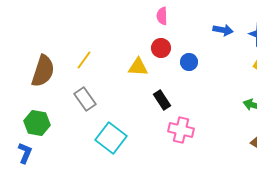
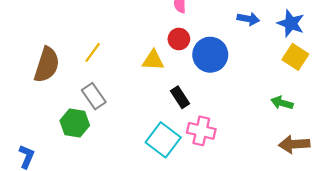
blue circle: (189, 62) -> (210, 55), size x1.8
green hexagon: (37, 123) -> (75, 123), moved
cyan square: (111, 138) -> (163, 140), moved

